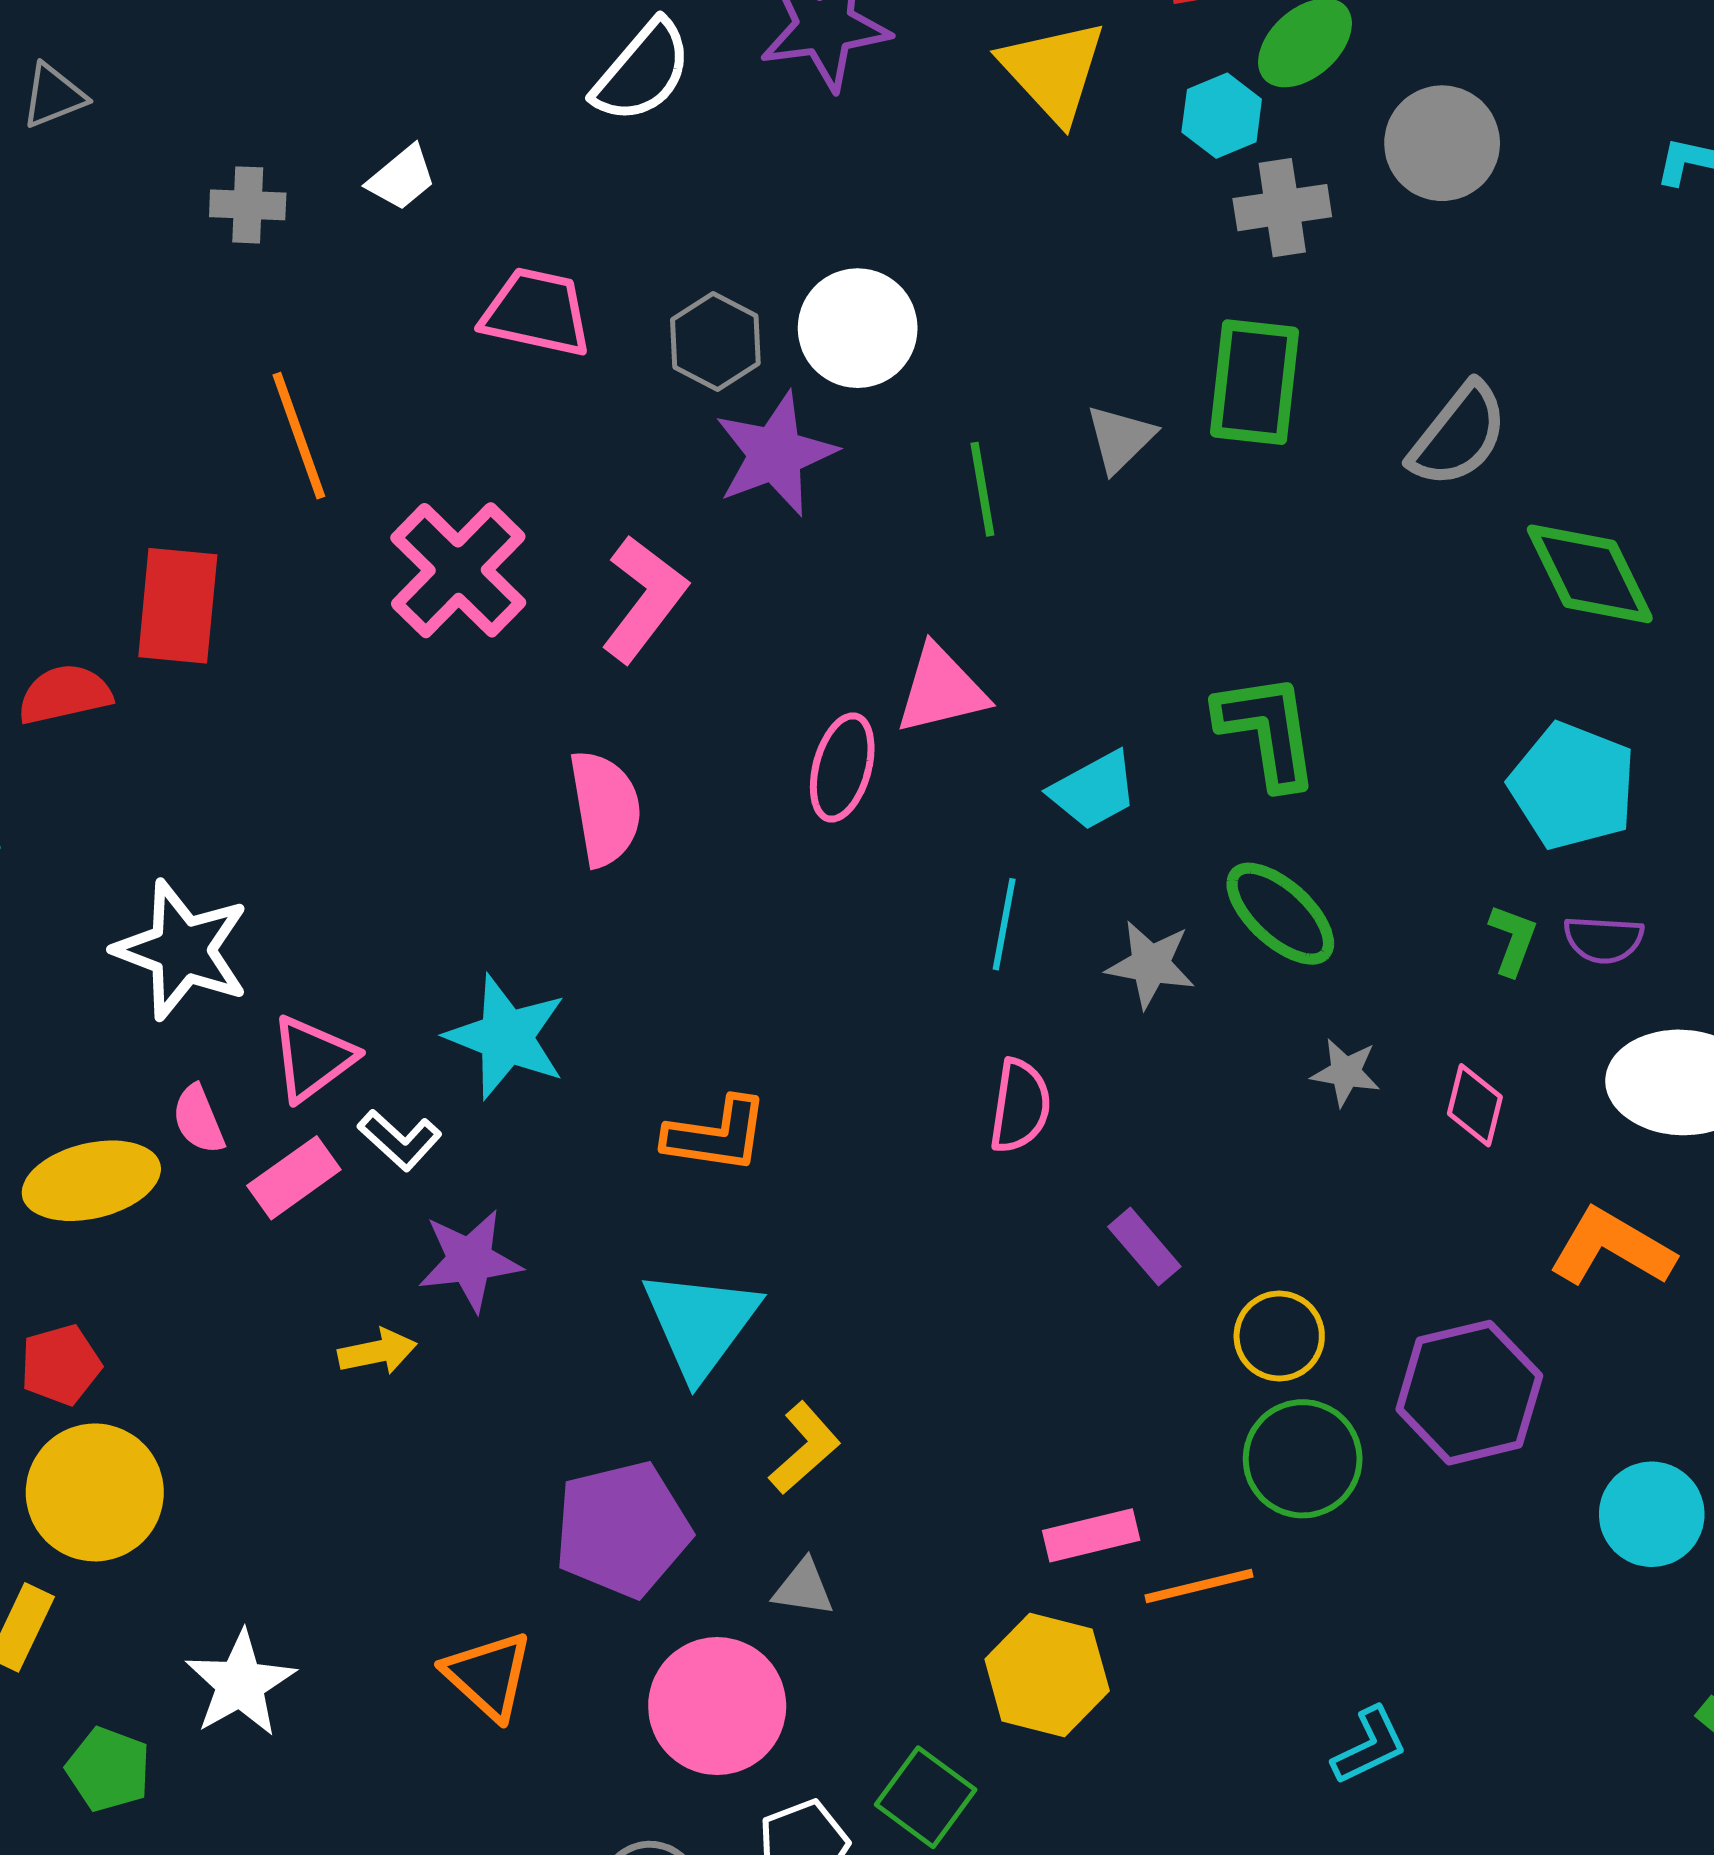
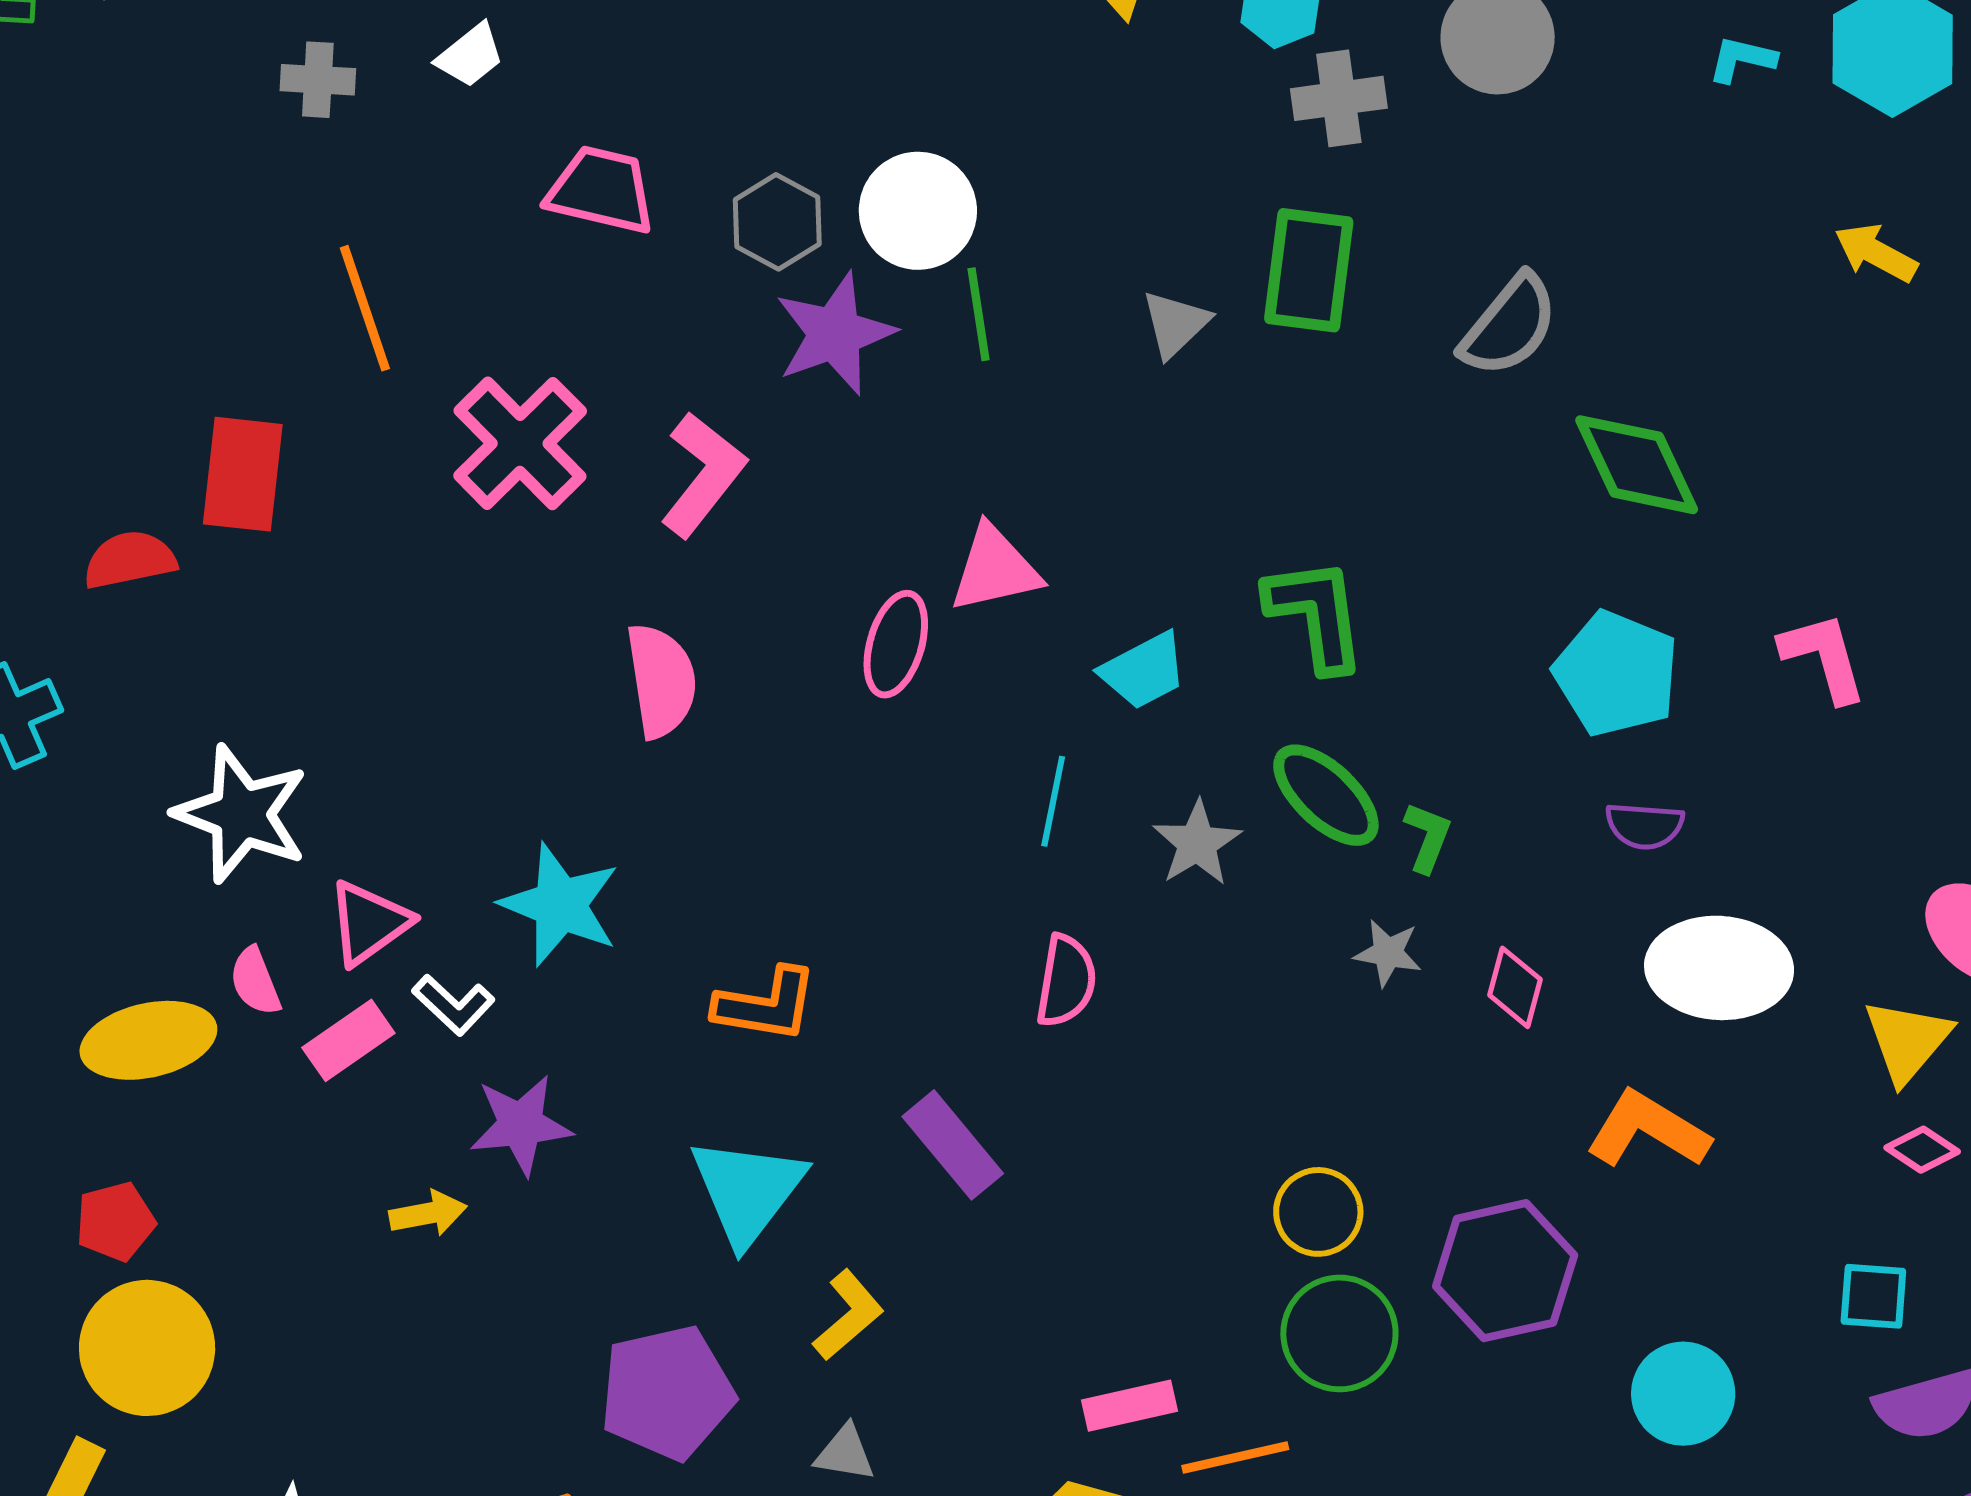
green line: (982, 489) -> (978, 314), moved
green L-shape: (1513, 940) -> (1428, 837), moved
gray star: (1151, 964) -> (1197, 843), turned 30
purple rectangle: (1144, 1247) -> (953, 1145), moved, size x1.4

